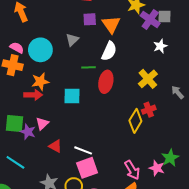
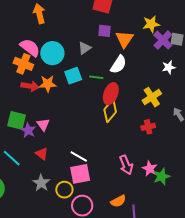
pink semicircle: (17, 48) -> (30, 48), size x1.5
red arrow: (33, 95) -> (30, 86), moved
cyan square: (72, 96) -> (73, 76), moved, turned -30
yellow diamond: (135, 121) -> (110, 111), moved
pink triangle: (42, 124) -> (43, 125), turned -32
red triangle: (55, 146) -> (42, 154), moved
pink star: (157, 168) -> (150, 169), moved
pink arrow: (132, 170) -> (126, 165), moved

